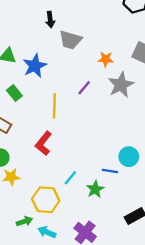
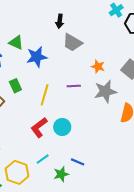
purple line: (84, 88) -> (74, 86), turned 32
green rectangle: (14, 93) -> (15, 86), moved
red L-shape: (43, 143) -> (39, 127), moved
cyan circle: (129, 157) -> (62, 127), moved

